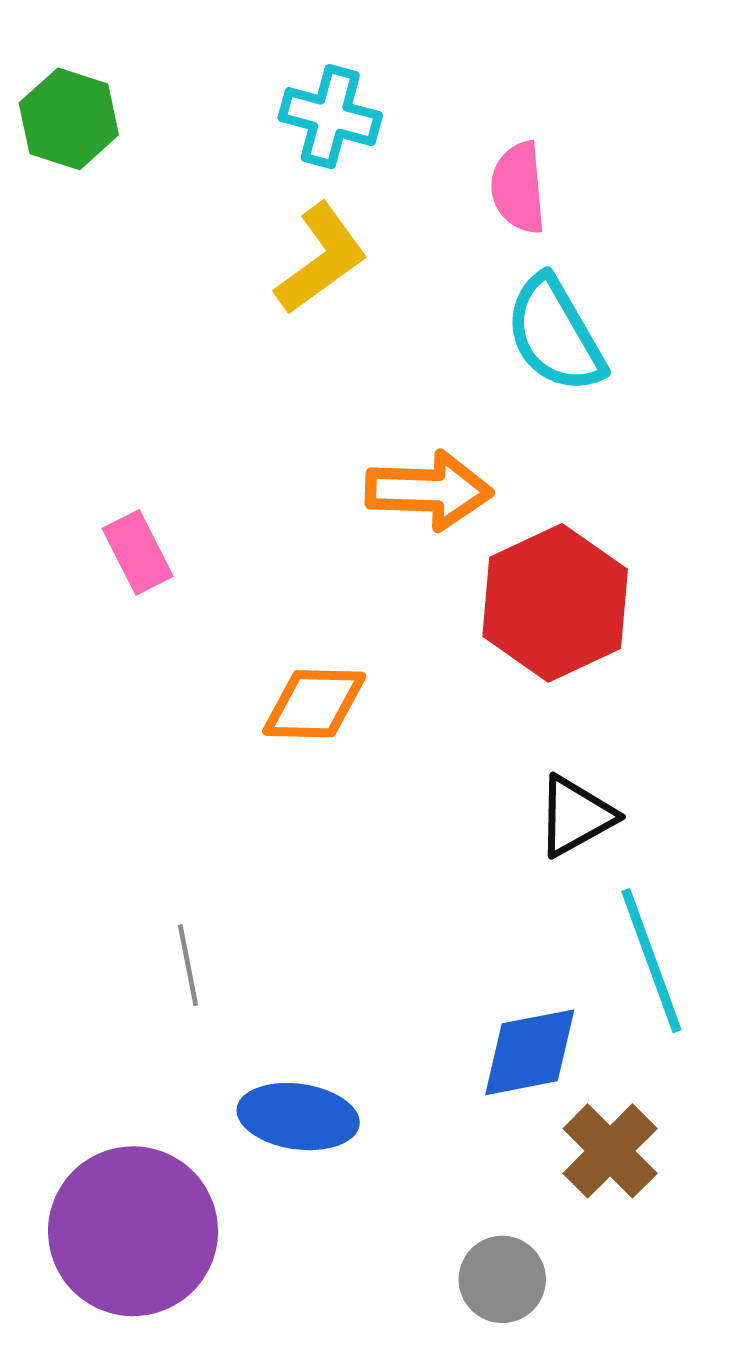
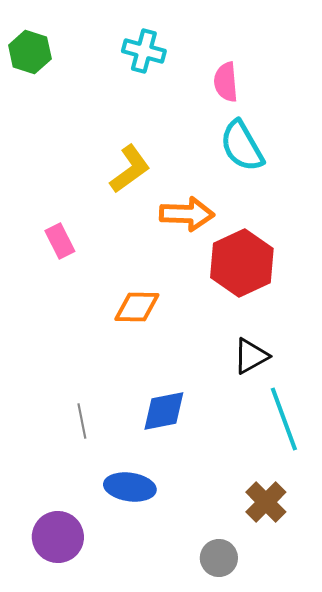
yellow L-shape: (321, 259) -> (130, 169), moved
blue diamond: (530, 1052) -> (164, 411), moved
purple circle: (133, 1231) -> (58, 537), size x0.7

